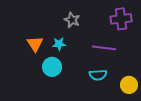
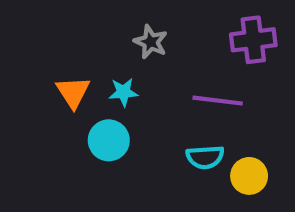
yellow circle: (129, 85) -> (249, 176), moved

